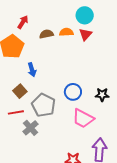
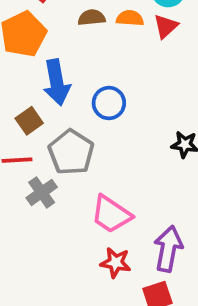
blue arrow: (32, 70) -> (57, 82), size x1.6
blue circle: (73, 92) -> (109, 103), moved
pink trapezoid: (83, 118) -> (111, 214), moved

